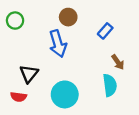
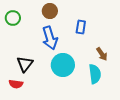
brown circle: (68, 17) -> (50, 11), moved
blue rectangle: (105, 31) -> (81, 27), moved, turned -32
cyan circle: (65, 94) -> (63, 65), moved

